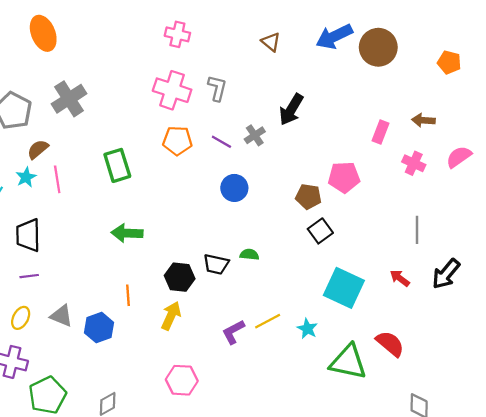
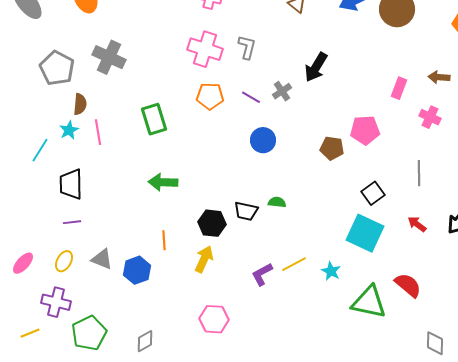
gray cross: (69, 99) -> (109, 57), turned -32
brown semicircle: (38, 149) -> (80, 104), turned 135
gray line: (417, 230) -> (419, 173), moved
black square: (320, 231) -> (373, 193), moved

